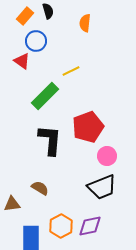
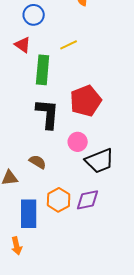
red triangle: (22, 61) -> (23, 45), moved
green rectangle: (45, 96) -> (43, 70), turned -40
pink circle: (107, 156) -> (78, 142), moved

